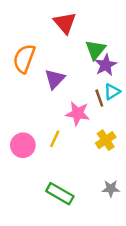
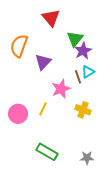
pink star: (78, 113) -> (61, 89), turned -30
yellow cross: (106, 140) -> (83, 110), turned -35
gray star: (111, 189) -> (87, 158), moved

